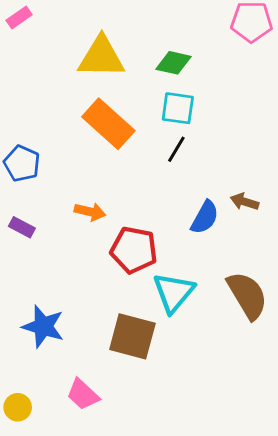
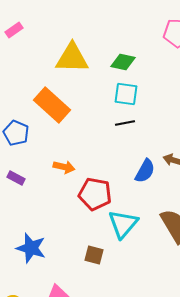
orange rectangle: (108, 124) -> (52, 105), moved
black line: (176, 149) -> (125, 123), turned 48
brown square: (132, 336) -> (94, 255), size x0.6

